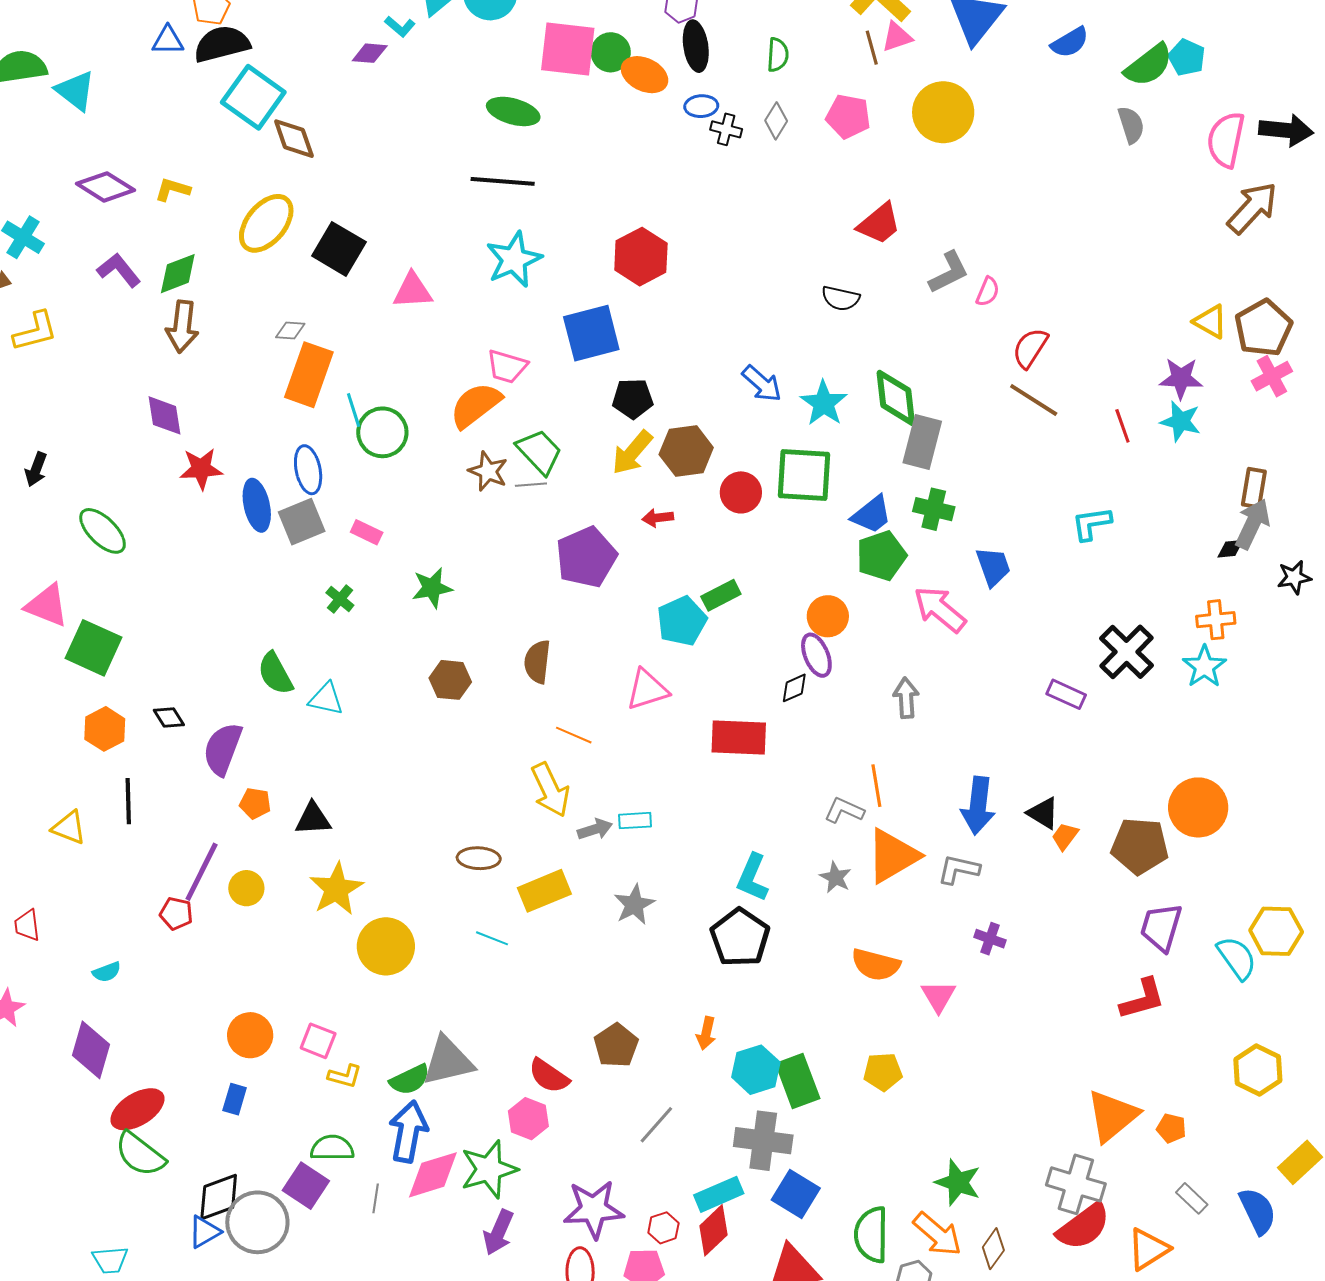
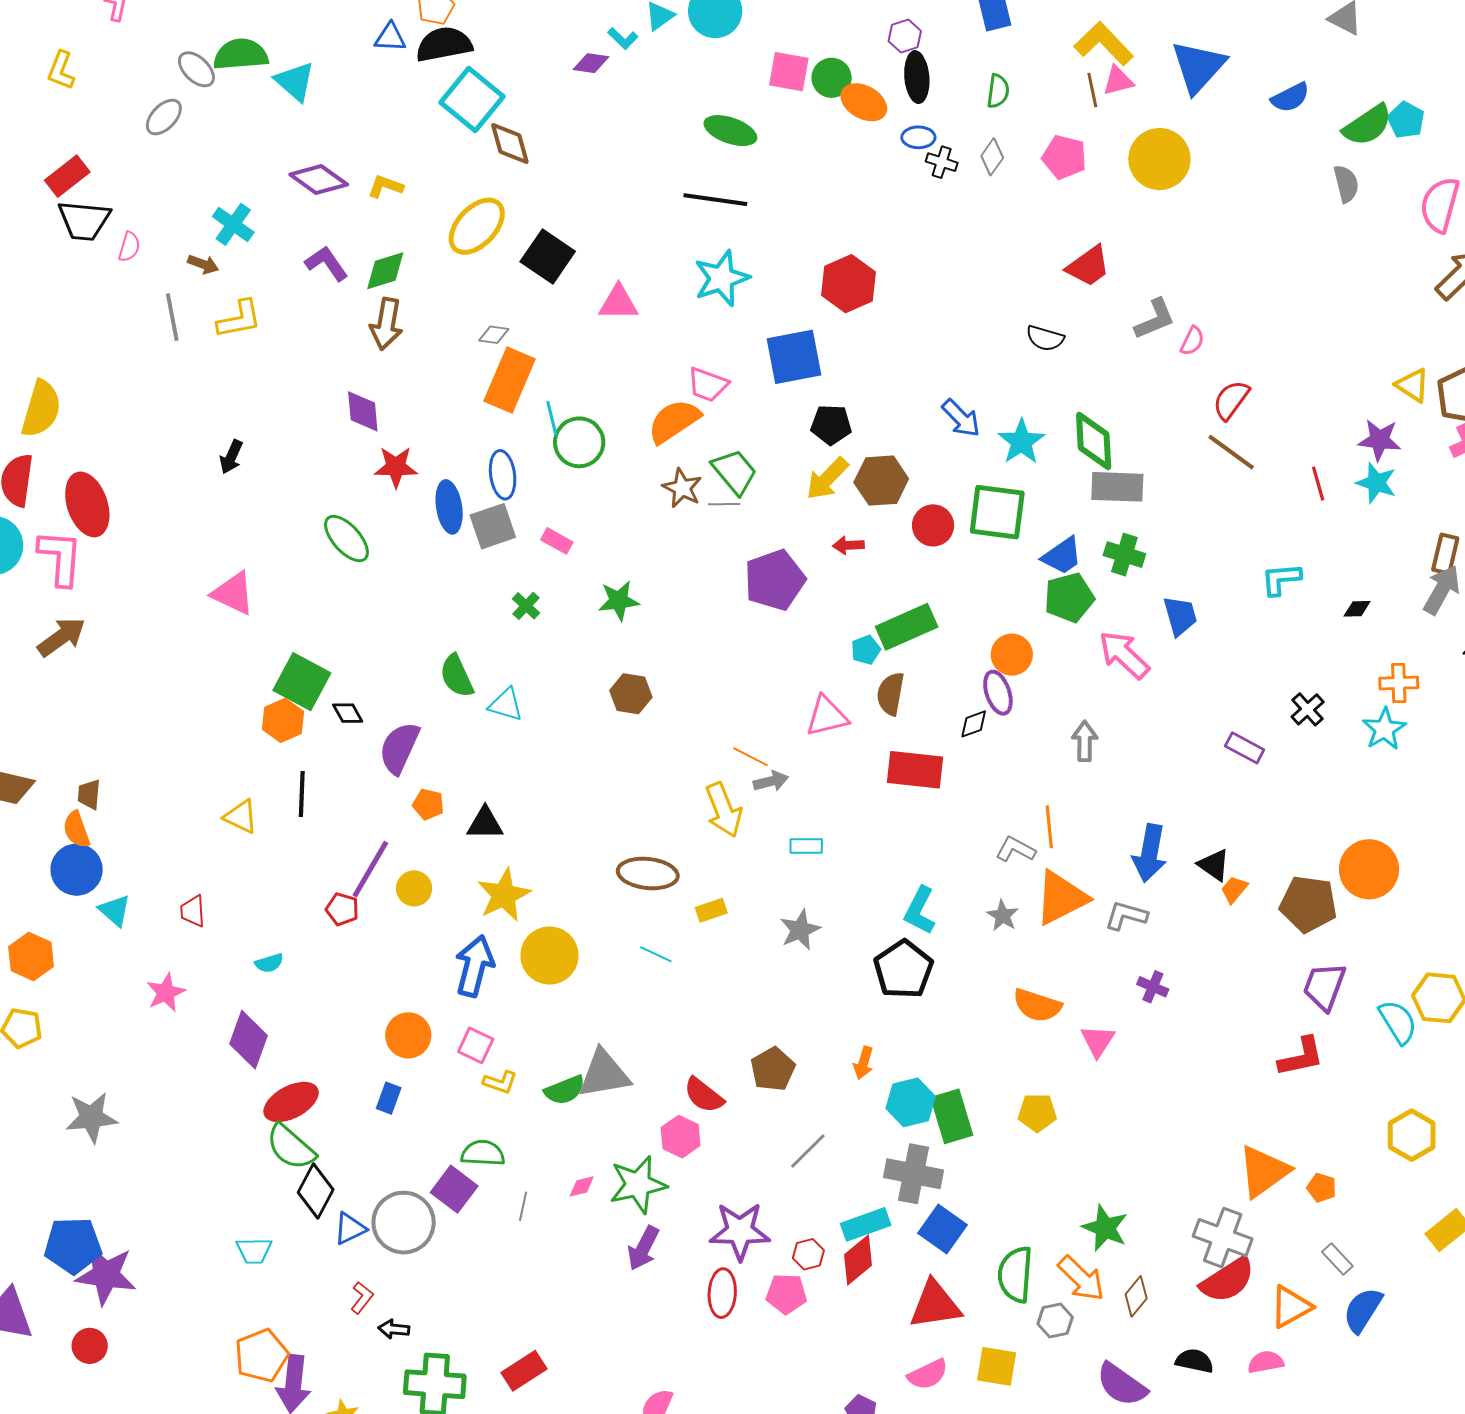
pink square: (568, 49) -> (789, 72), size x0.7
gray rectangle: (922, 442) -> (1117, 487), turned 74
green ellipse: (103, 531) -> (346, 539), moved
black diamond: (1230, 549) -> (1357, 609), moved
green rectangle: (721, 595) -> (907, 627), size x1.5
cyan pentagon: (682, 621) -> (866, 650), size x0.6
green square: (93, 648) -> (302, 682), moved
black cross: (1126, 652) -> (1308, 709), size x0.6
brown semicircle: (537, 662) -> (891, 694), moved
gray arrow: (595, 829) -> (771, 781), moved
brown ellipse: (479, 858) -> (648, 873), size x1.4
yellow rectangle: (544, 891) -> (711, 910), size x0.6
blue arrow: (408, 1132) -> (475, 966), moved
pink diamond: (433, 1175) -> (582, 1186), size x0.5
black diamond: (219, 1197) -> (316, 1191), moved, turned -46
blue semicircle: (1258, 1211) -> (1363, 1310), moved, turned -126

